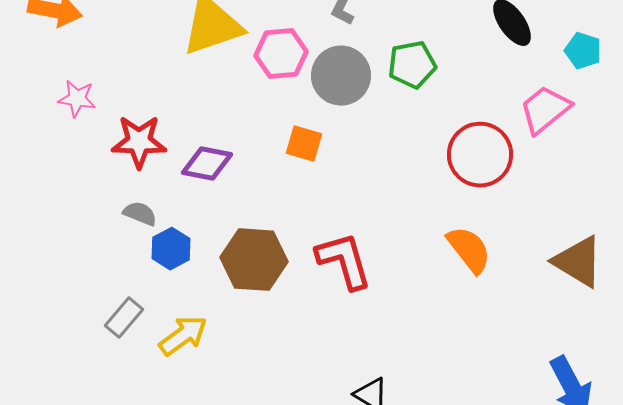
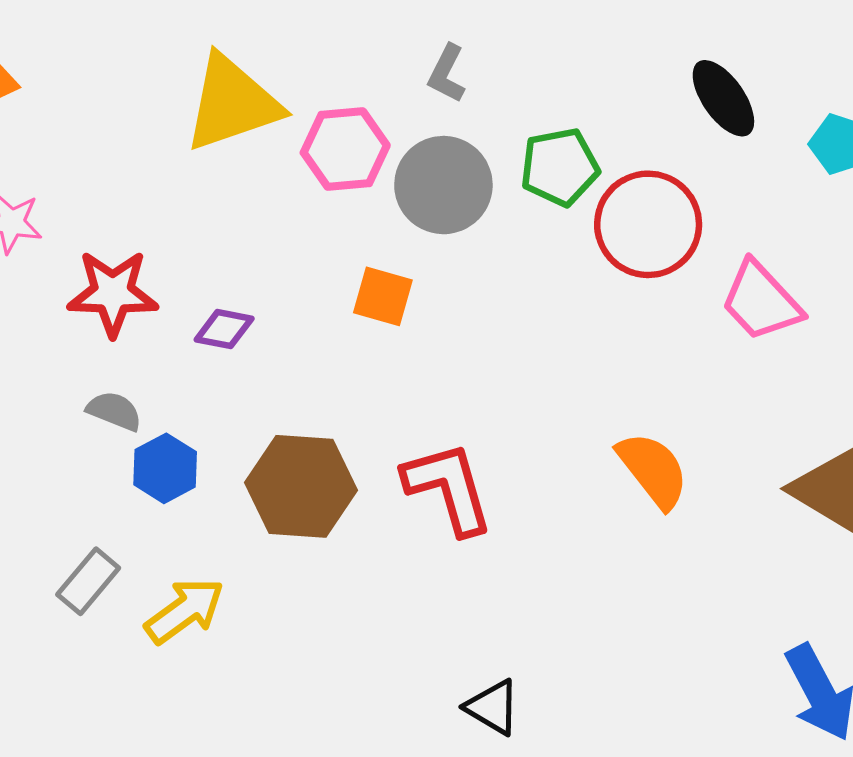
pink trapezoid: (545, 110) -> (761, 301), moved, turned -94
red circle: (480, 155) -> (648, 224), moved
purple diamond: (207, 164) -> (224, 329), size x0.7

